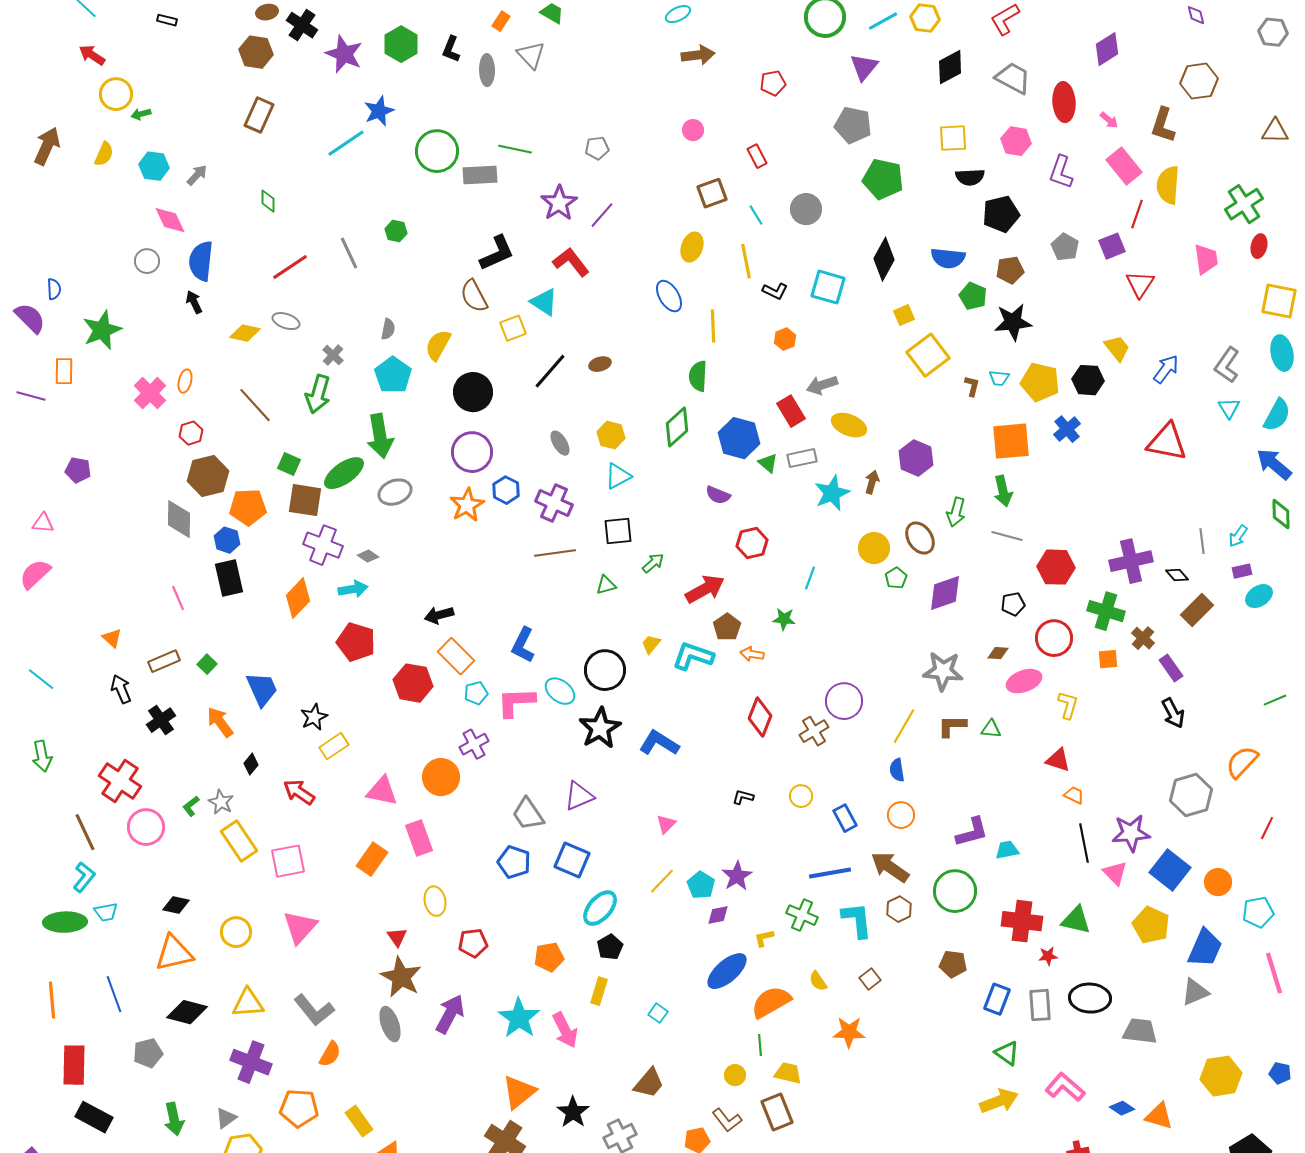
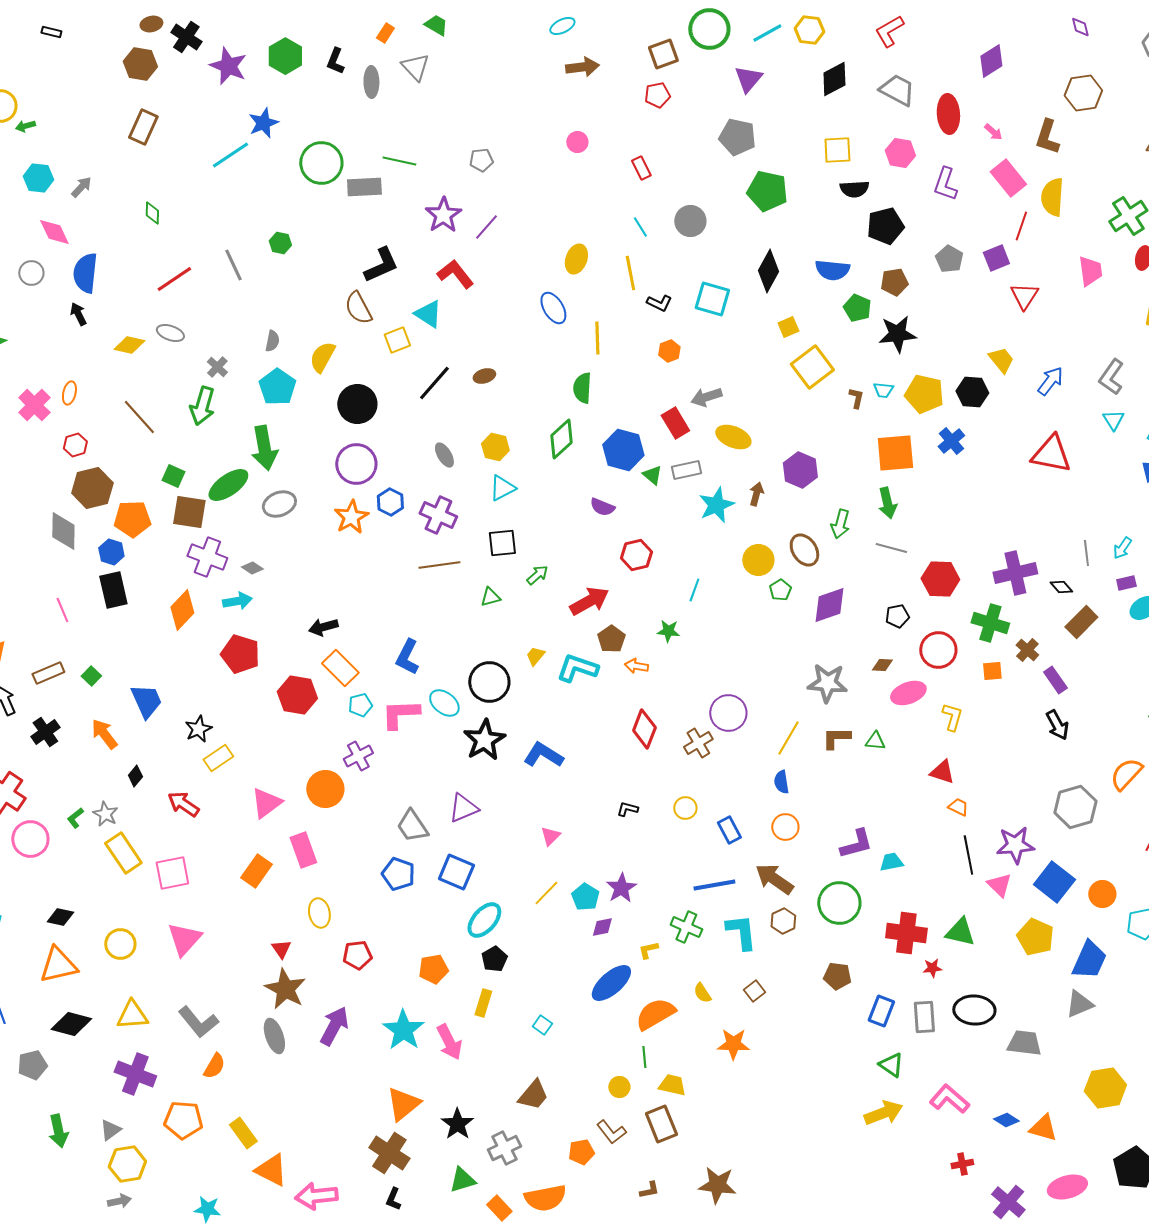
brown square: (712, 193) -> (663, 54), moved
pink triangle: (382, 791) -> (266, 803), turned -48

